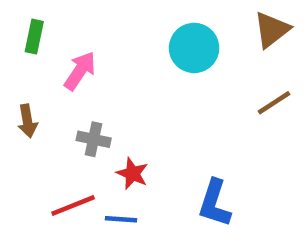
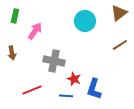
gray cross: (94, 139) -> (54, 61), moved, size x1.5
red star: (132, 174) -> (74, 79), moved
blue line: (121, 219) -> (66, 96), moved

